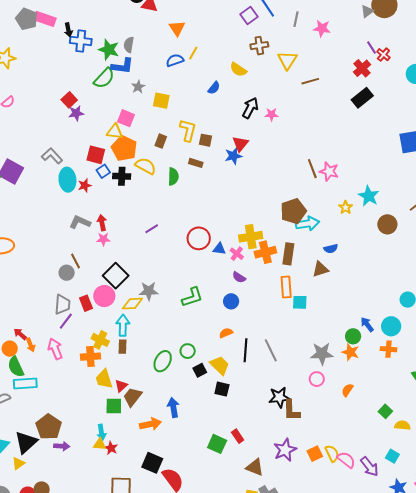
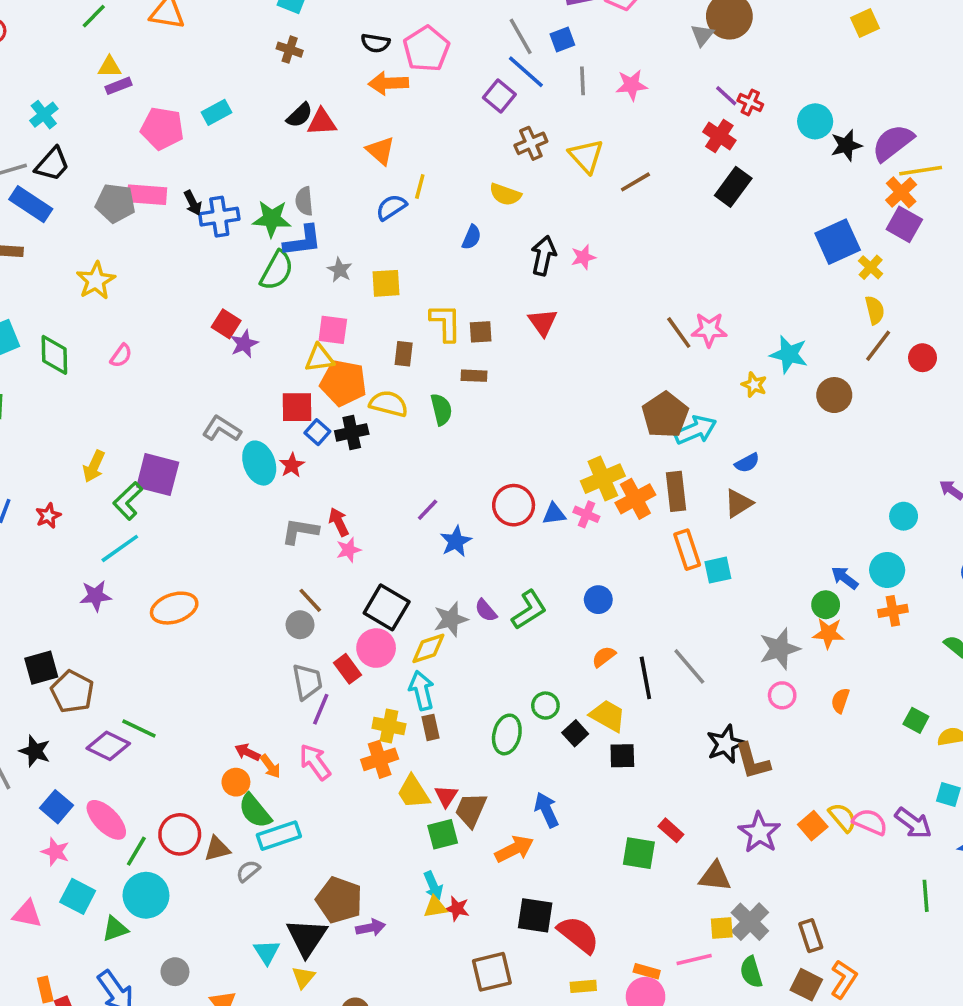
blue star: (233, 156) -> (456, 541), moved
purple semicircle: (239, 277) -> (486, 610), moved, turned 32

